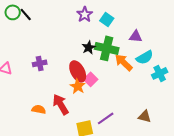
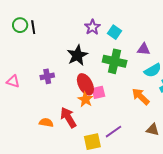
black line: (26, 14) -> (33, 27), turned 32
black star: (89, 47) -> (77, 55), moved, size x1.5
orange arrow: (124, 62) -> (141, 96), moved
pink square: (91, 79) -> (98, 92), turned 32

